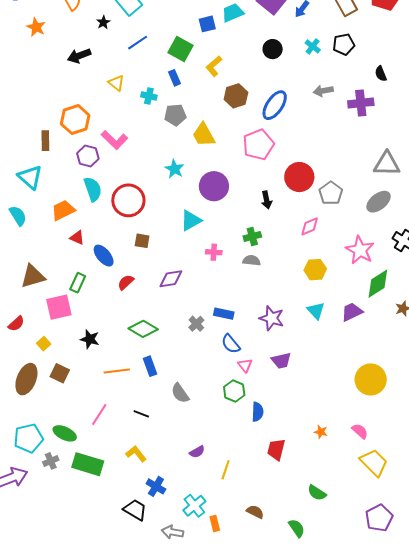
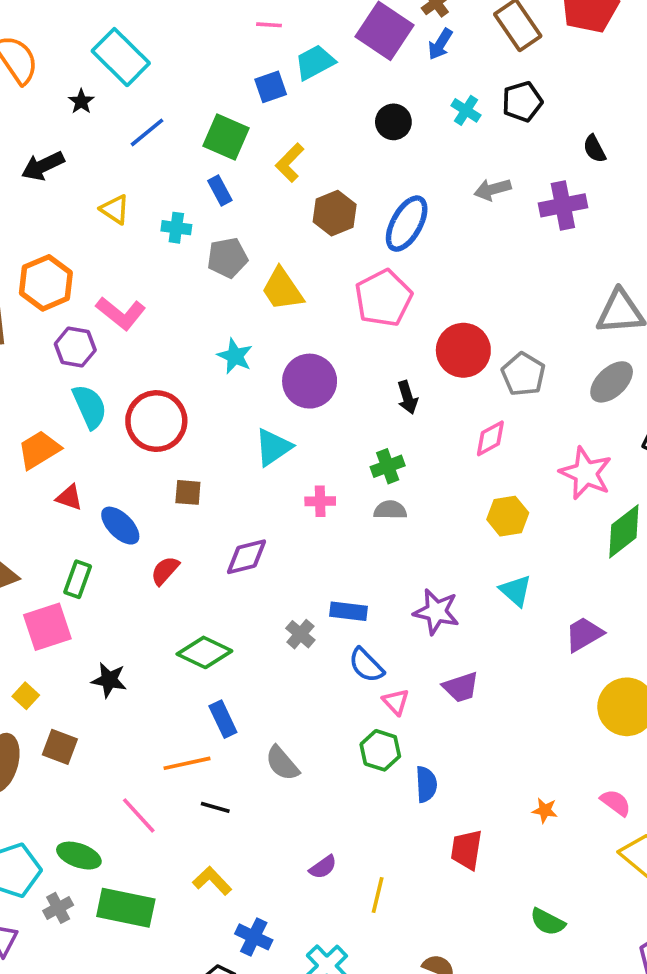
purple trapezoid: (352, 312) -> (584, 634), moved
orange line: (117, 371) -> (187, 763), moved
pink line: (99, 415) -> (139, 815), turned -70

